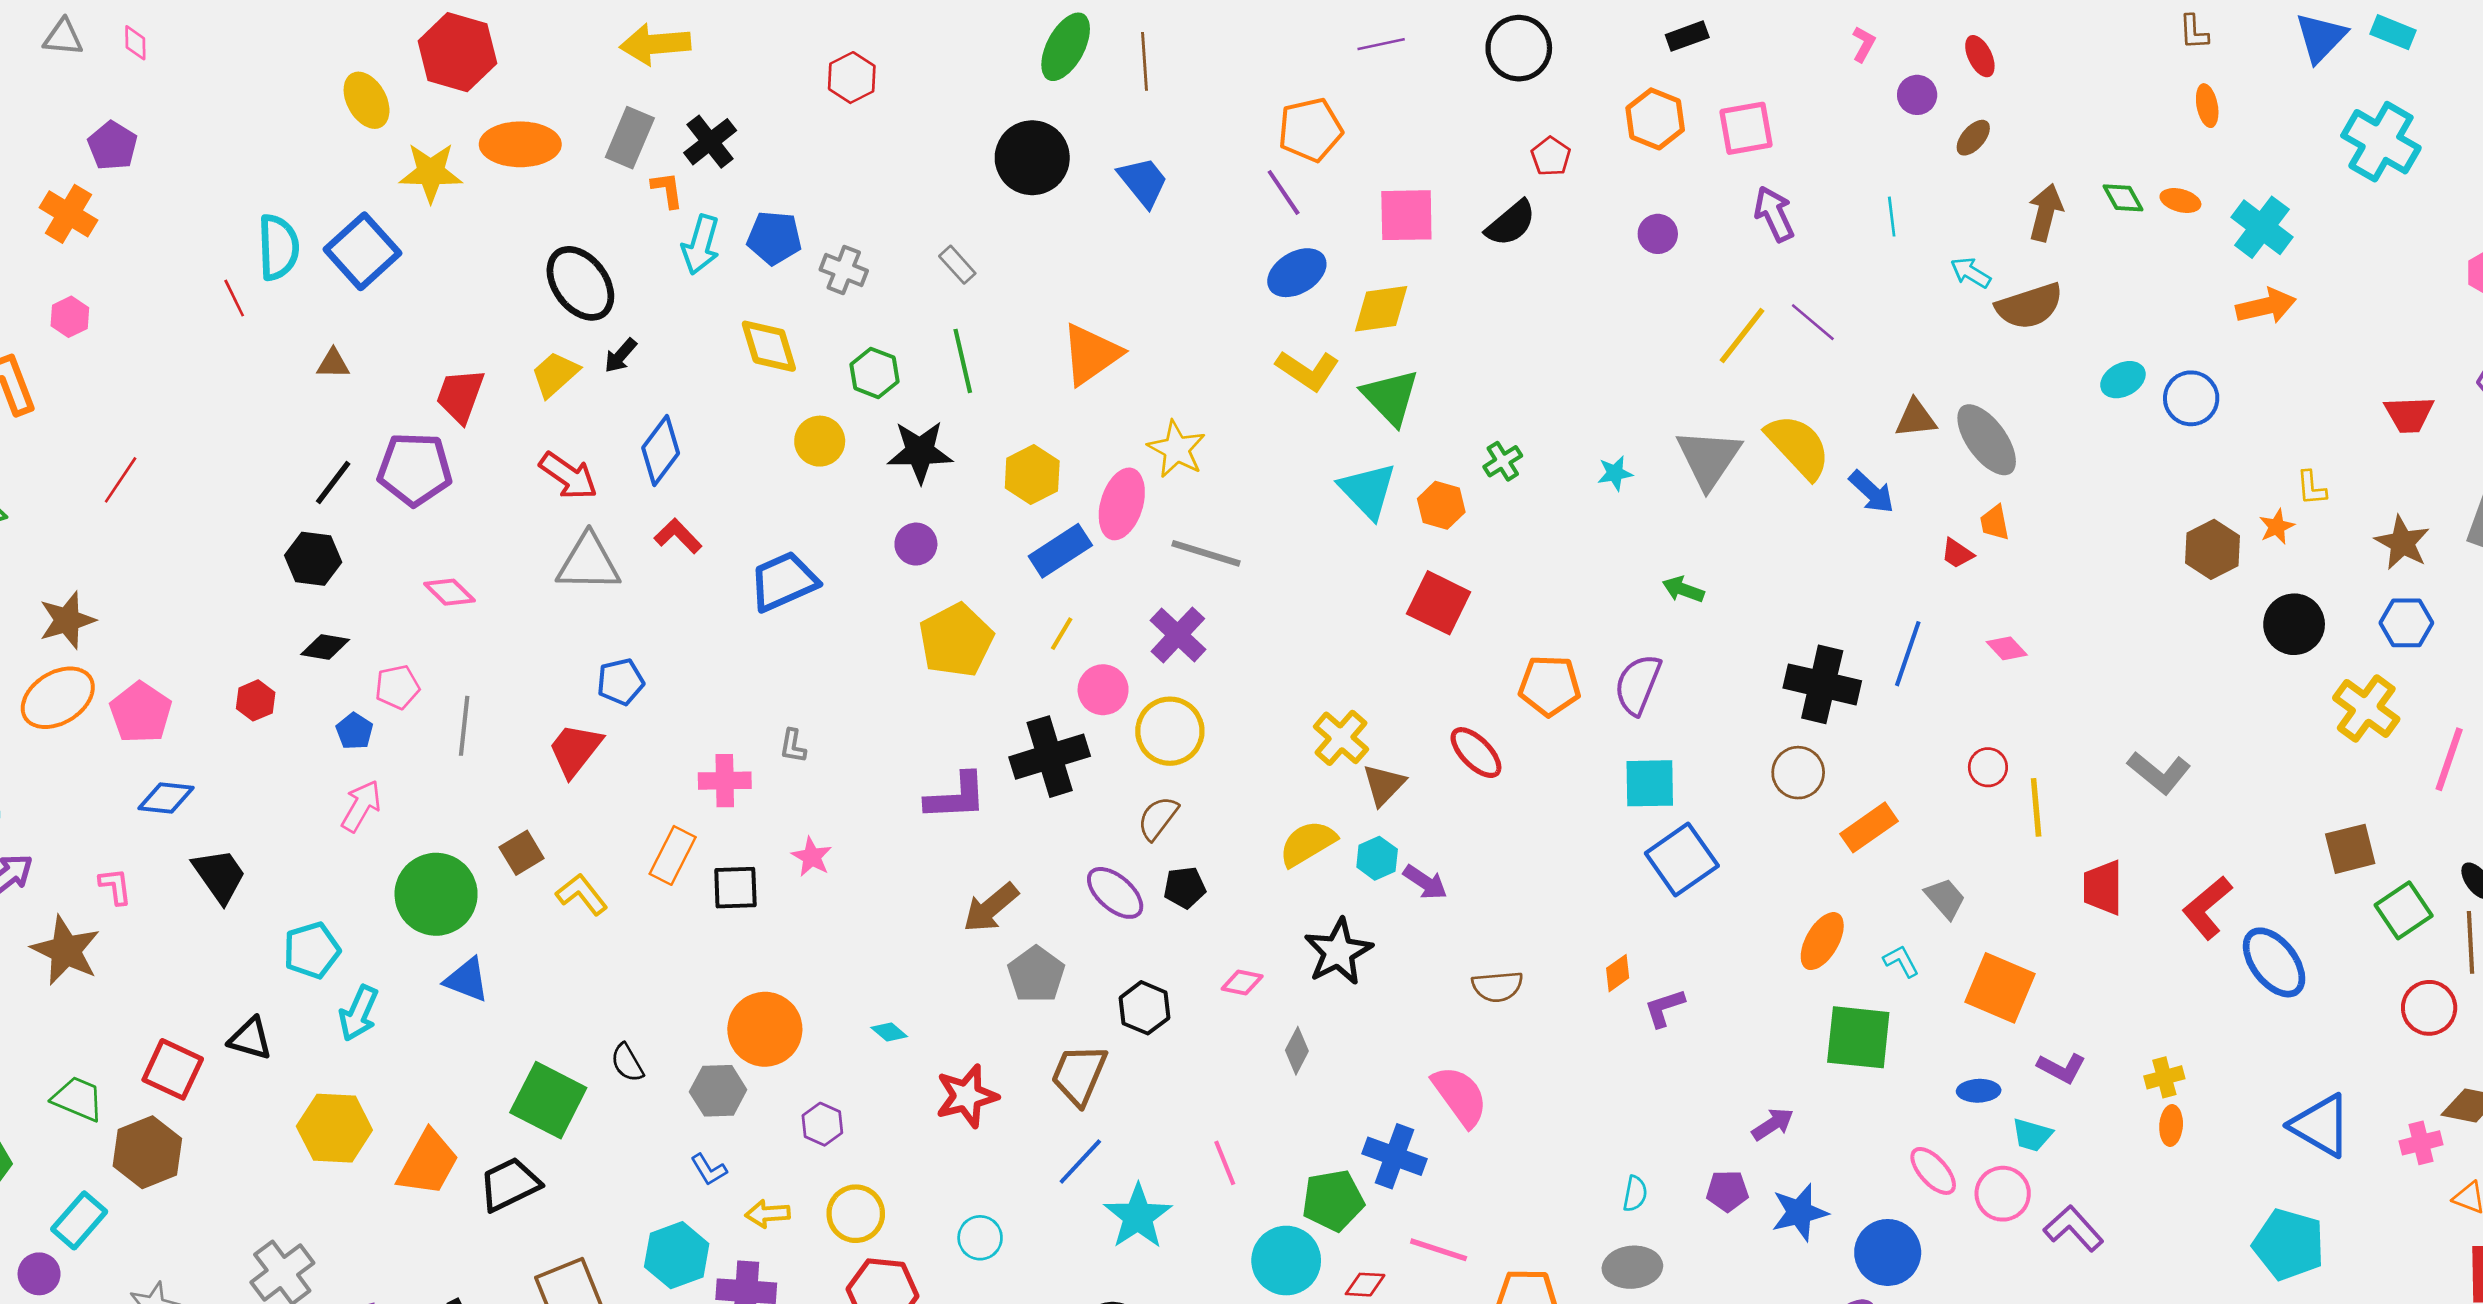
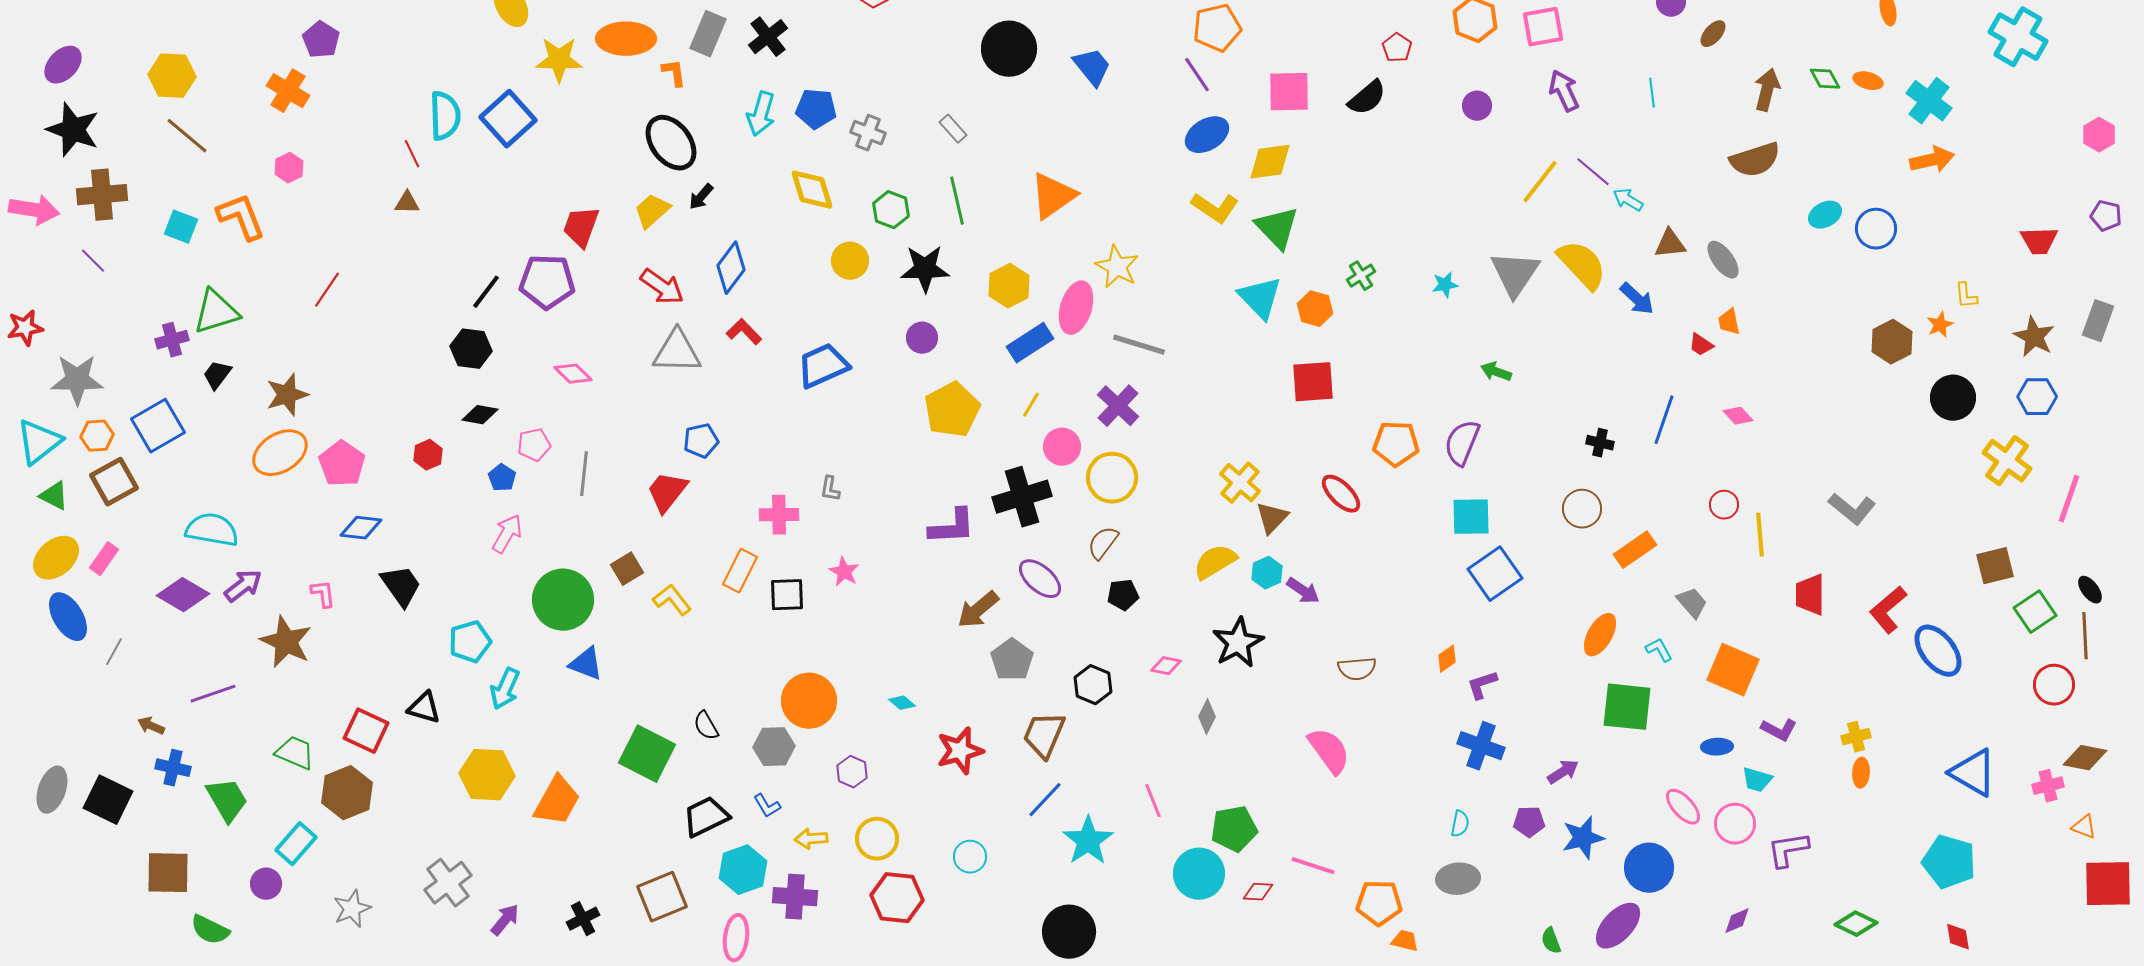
orange L-shape: (667, 190) -> (674, 73), moved
cyan arrow: (1971, 273) -> (1628, 200), moved
brown triangle: (333, 364) -> (407, 203), moved
gray ellipse: (1987, 440) -> (1723, 260), size x0.7
red square: (1439, 603) -> (1313, 382), turned -30
black cross: (1822, 684) -> (1600, 443), size x0.5
purple ellipse: (1115, 893) -> (1040, 579), moved
blue cross: (1394, 1156) -> (1481, 746), moved
black trapezoid: (510, 1184) -> (706, 817), moved
purple L-shape: (2074, 1228) -> (1788, 850), turned -57

